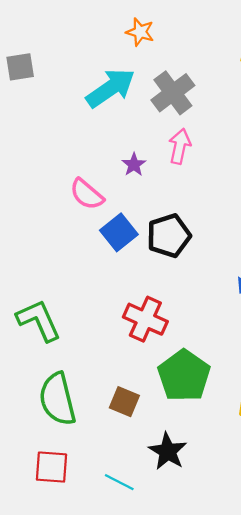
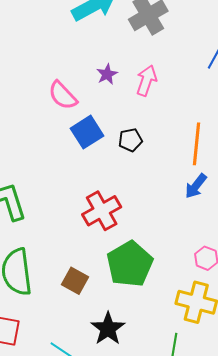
pink arrow: (180, 146) -> (146, 81), moved
black pentagon: (169, 236) -> (130, 140), size x0.6
red cross: (145, 319) -> (102, 211), turned 30

